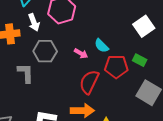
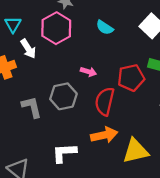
cyan semicircle: (101, 46) -> (105, 28), moved
gray hexagon: (45, 51) -> (63, 96), moved

